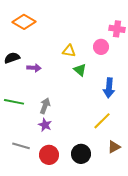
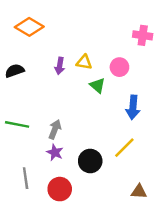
pink circle: (101, 47) -> (119, 67), moved
purple arrow: (34, 68) -> (60, 66), moved, turned 96
gray line: (21, 146) -> (26, 178), turned 66
brown triangle: (114, 147) -> (139, 191), moved, turned 32
black circle: (81, 154) -> (90, 161), moved

